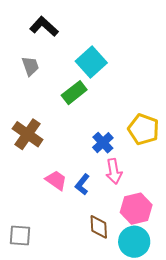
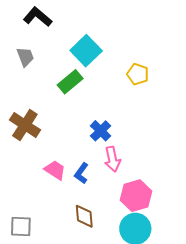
yellow pentagon: (143, 129) -> (138, 74), moved, size x0.7
brown diamond: (99, 227) -> (84, 216), moved

